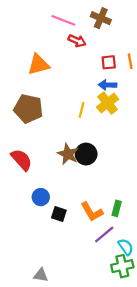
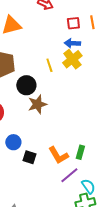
yellow line: (82, 110) -> (49, 65), turned -32
brown star: (68, 154) -> (37, 104), turned 30
black circle: (86, 154) -> (26, 85), moved

